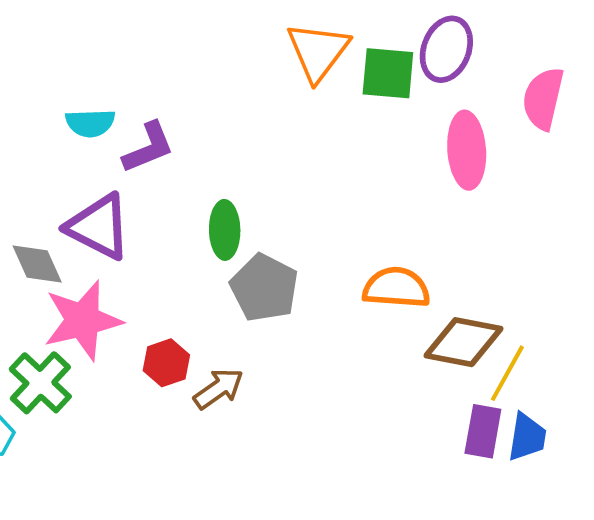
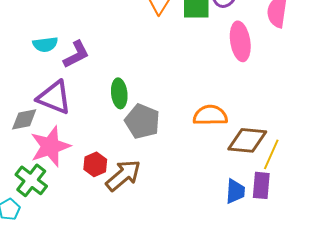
gray diamond: (37, 264) -> (24, 119), turned -72
brown arrow: (219, 389) -> (123, 175), size x1.4
blue trapezoid: (527, 437) -> (235, 191), moved

